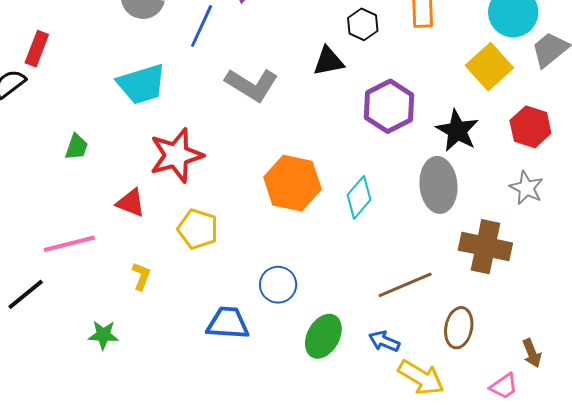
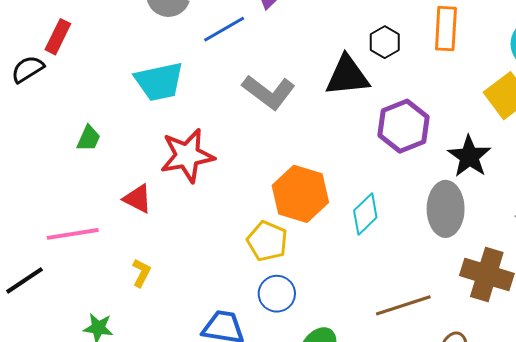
blue line: (202, 26) -> (224, 29), turned 30
black triangle: (328, 61) -> (347, 76), size x1.4
yellow pentagon: (198, 229) -> (267, 241), moved

